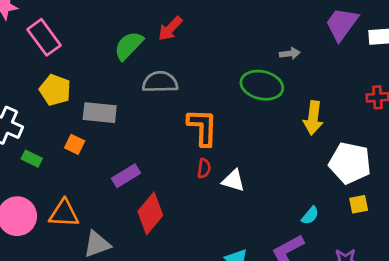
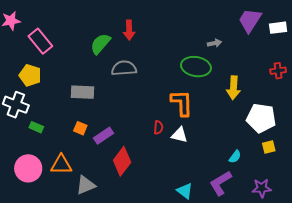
red arrow: (170, 29) -> (129, 30), turned -42
yellow pentagon: (55, 90) -> (30, 75), moved
orange L-shape: (203, 127) -> (182, 103), moved
orange square: (75, 144) -> (80, 128), moved

